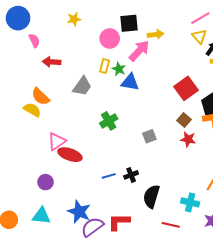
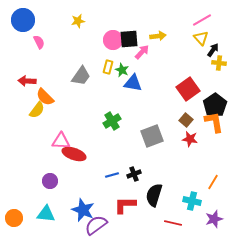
black square: (129, 23) -> (129, 39), moved
pink arrow: (139, 51) -> (142, 52), size x0.7
red arrow: (52, 62) -> (27, 81), moved
gray trapezoid: (82, 86) -> (81, 76), moved
yellow semicircle: (32, 110) -> (37, 110), turned 96
gray square: (149, 136) -> (152, 136), size x1.6
pink triangle: (57, 141) -> (61, 141), turned 36
red L-shape: (119, 222) -> (125, 205), moved

